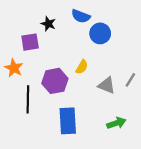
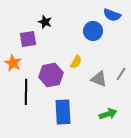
blue semicircle: (81, 16) -> (112, 15), moved

